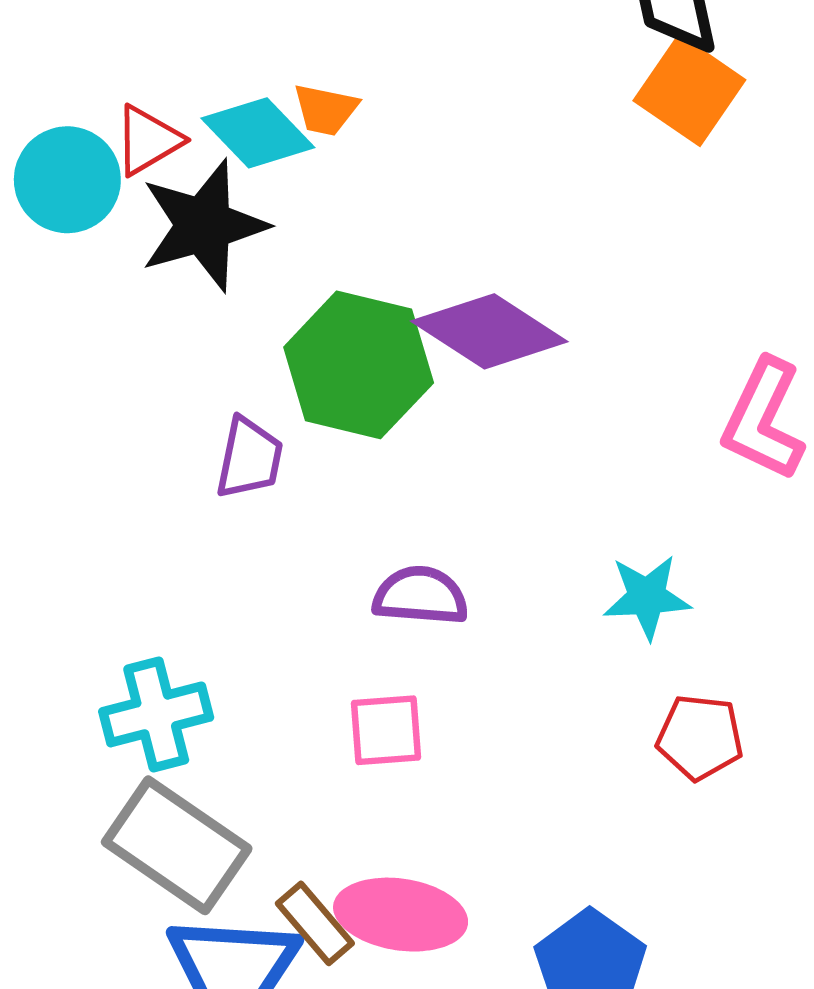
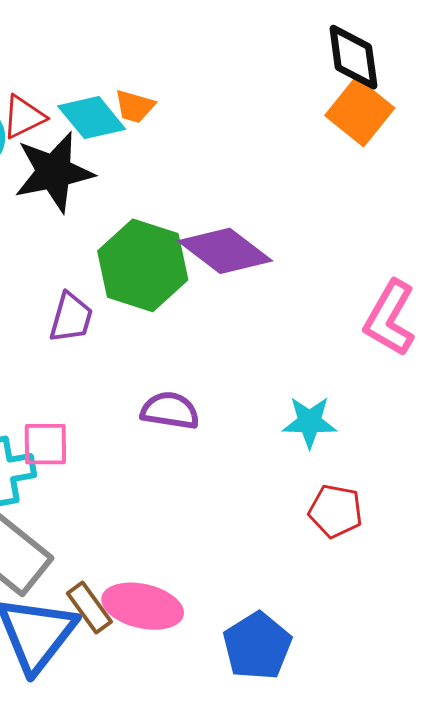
pink square: (386, 730) -> (45, 444), moved

